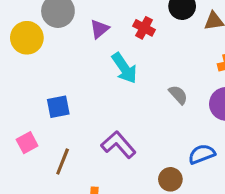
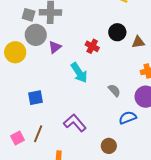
purple triangle: (99, 29) -> (55, 47), moved
pink square: (27, 143) -> (17, 138), moved
blue semicircle: (202, 154) -> (128, 118), moved

